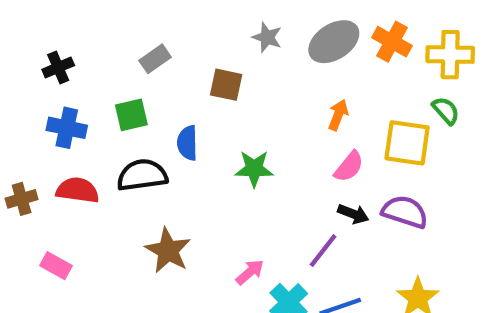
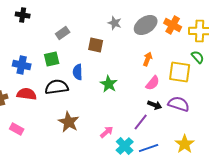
black cross: (58, 67) -> (23, 15), moved, turned 32
green star: (254, 169) -> (109, 84), turned 30

